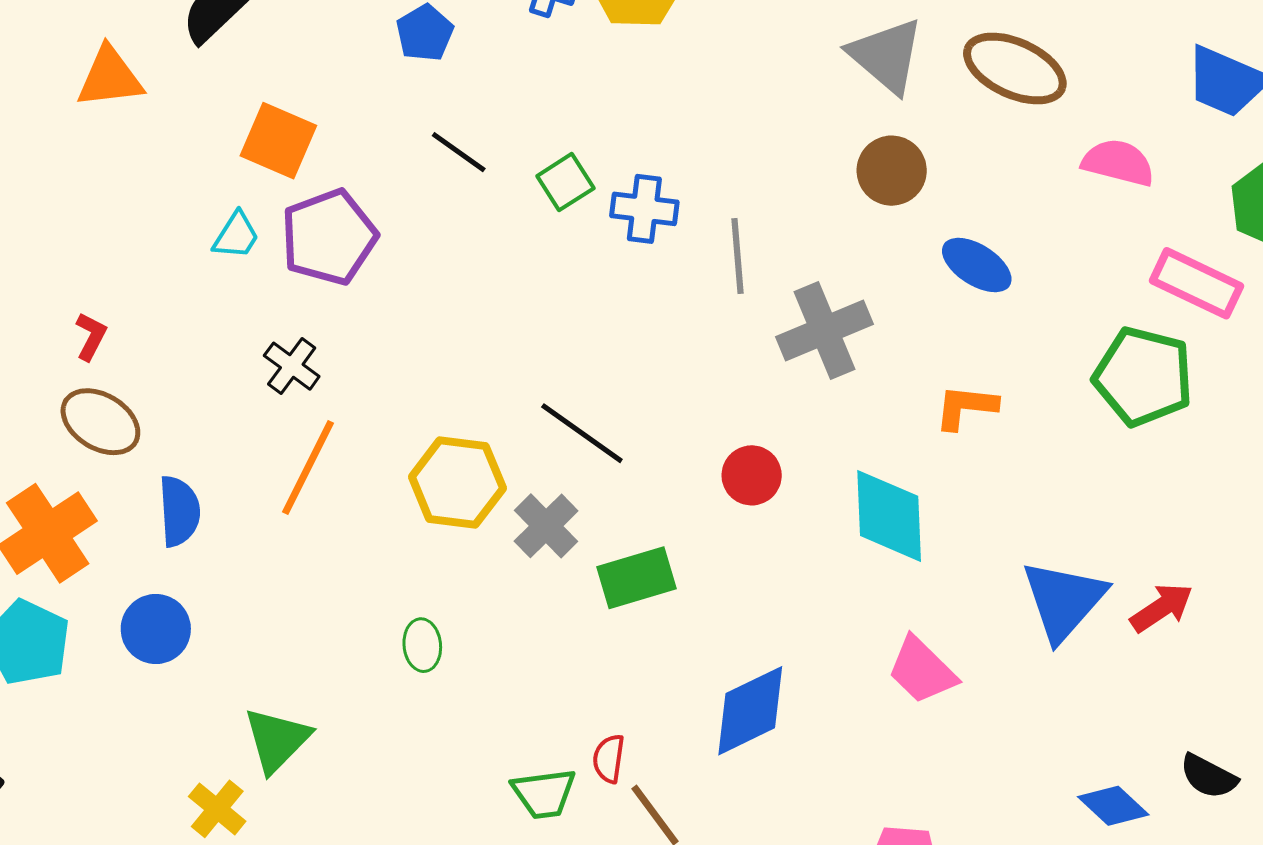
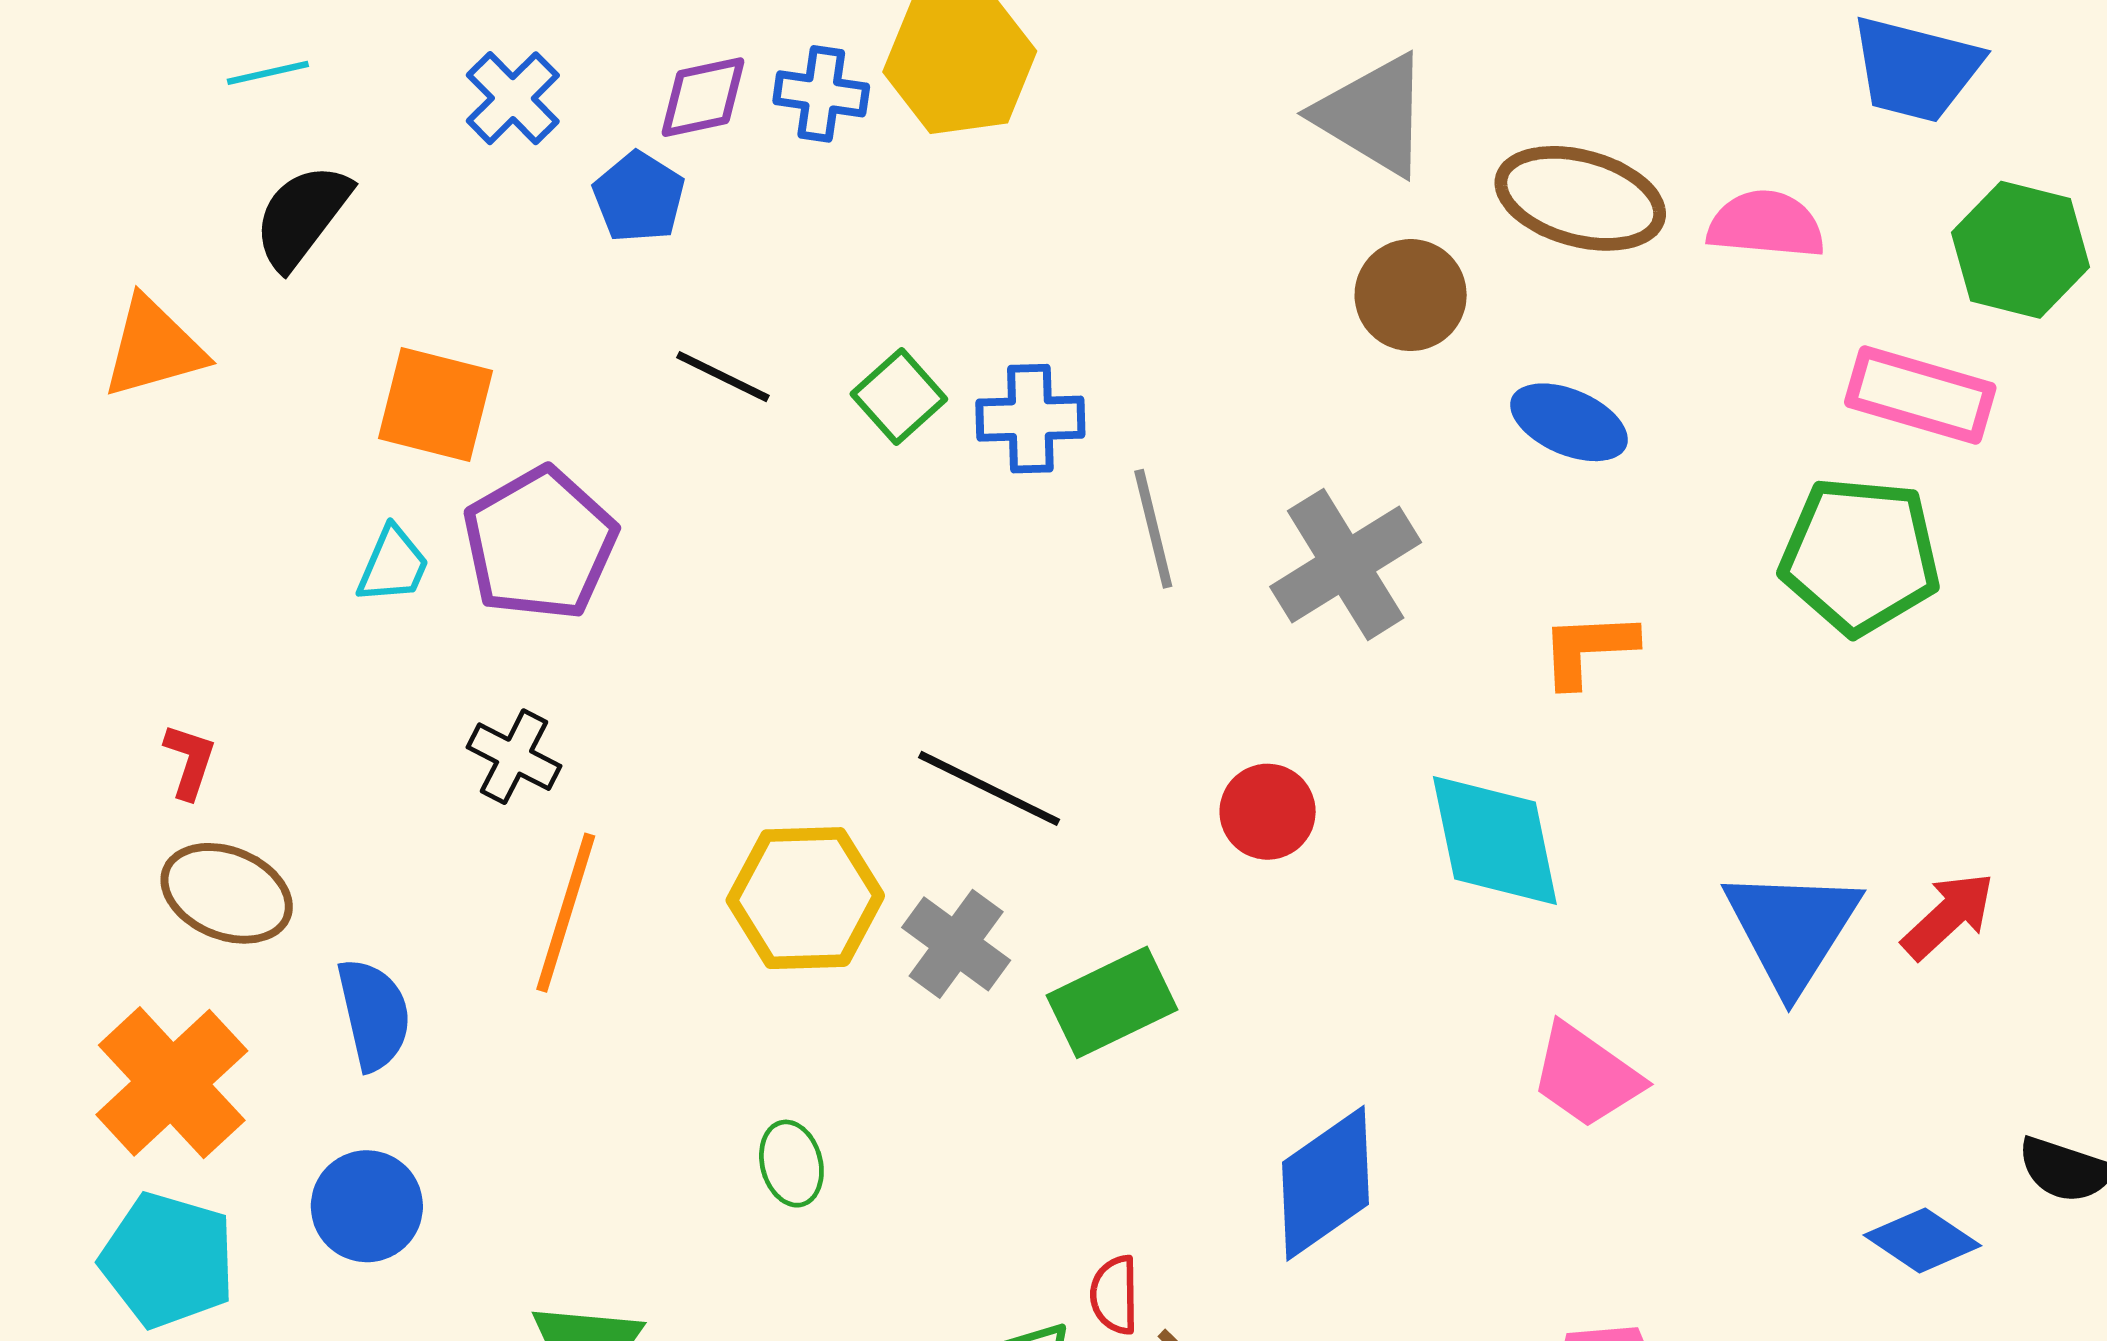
brown ellipse: (1015, 68) -> (1580, 198), moved
gray line: (738, 256) -> (1153, 529), moved

